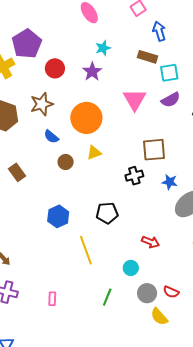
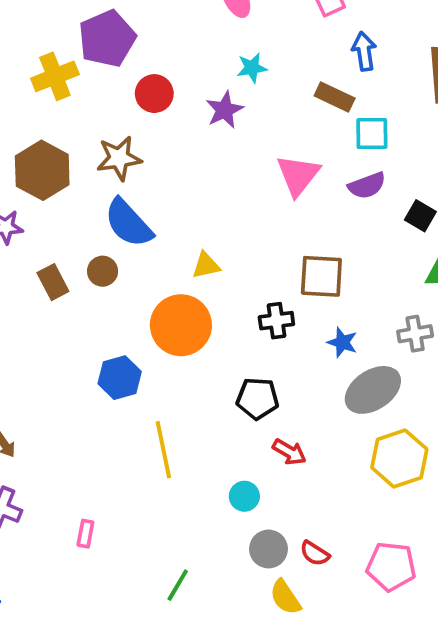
orange circle: (86, 118) -> (181, 325), moved
blue semicircle: (51, 137) -> (128, 223), size x1.8
brown circle: (66, 162) -> (103, 271), moved
black pentagon: (107, 213) -> (257, 398), moved
green line: (107, 297) -> (178, 585), moved

